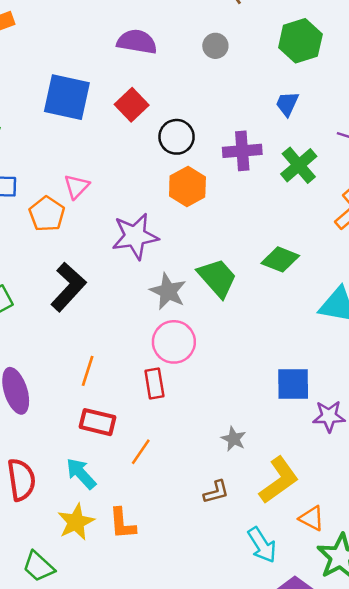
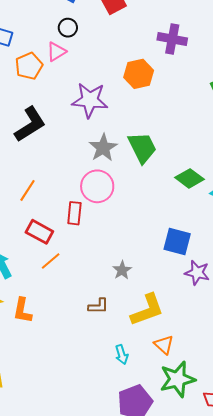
black circle: (177, 137) -> (68, 28), moved, size x0.7
purple cross: (242, 151) -> (172, 39), moved
green diamond: (280, 259) -> (189, 178), moved
red rectangle: (97, 422) -> (39, 232), moved
cyan arrow: (262, 545) -> (122, 355), size x0.7

